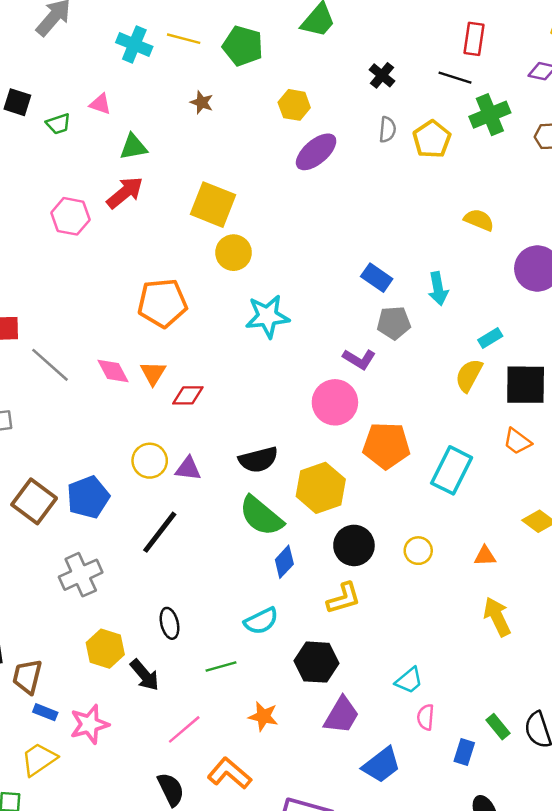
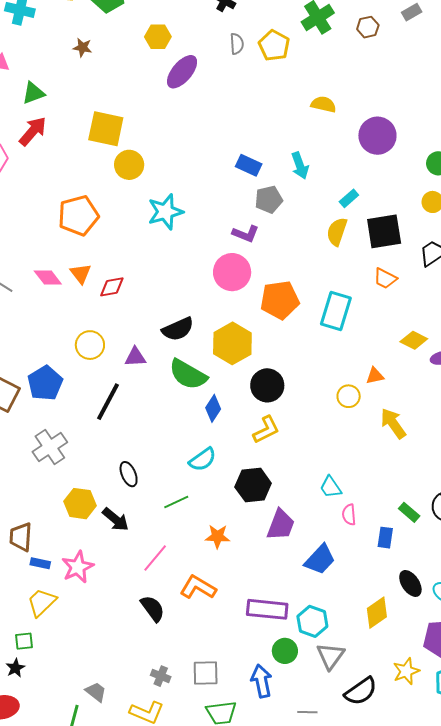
purple triangle: (188, 469) -> (135, 357), moved
yellow circle: (418, 551) -> (349, 396), moved
cyan trapezoid: (409, 680) -> (331, 487), turned 105

